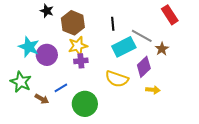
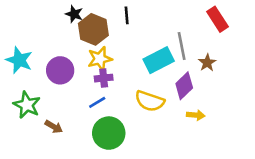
black star: (47, 11) -> (74, 14), moved
black line: (113, 24) -> (127, 15), moved
gray line: (142, 36) -> (182, 46), turned 50
cyan star: (29, 47) -> (19, 60), moved
blue line: (61, 88) -> (97, 102), moved

